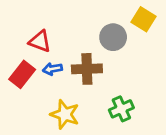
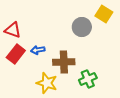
red triangle: (40, 41) -> (13, 30), moved
brown cross: (87, 69) -> (64, 62), moved

